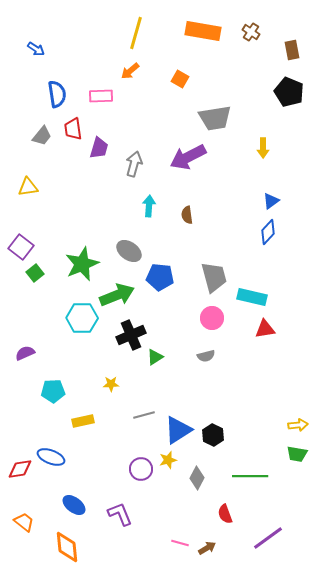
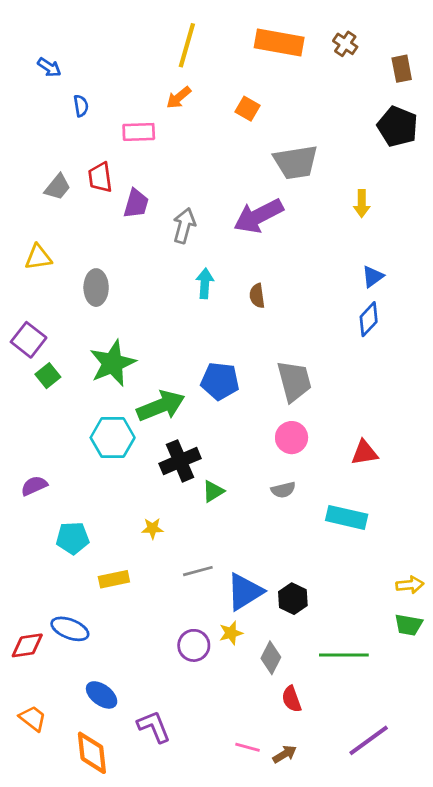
blue semicircle: (57, 94) -> (81, 106), moved, size x0.6
gray ellipse: (129, 251) -> (96, 288), moved, turned 55
cyan rectangle: (252, 297) -> (347, 517), moved
purple L-shape: (120, 514) -> (154, 727), moved
red semicircle: (225, 514) -> (292, 699), moved

